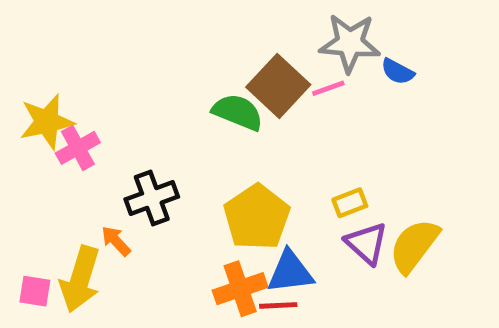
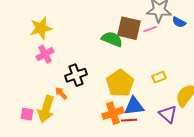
brown square: (278, 86) -> (129, 28), turned -30
yellow star: (47, 122) -> (41, 28), moved
purple triangle: (366, 243) -> (168, 114), moved

